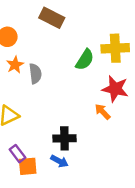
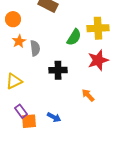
red star: (115, 89) -> (98, 60), turned -30
orange arrow: (103, 112) -> (88, 95), moved
black cross: (64, 138) -> (58, 70), moved

